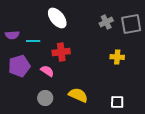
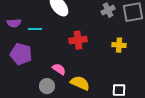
red cross: (61, 52) -> (78, 40), moved
purple pentagon: (19, 66) -> (21, 54), turned 30
pink semicircle: (47, 71) -> (59, 69), moved

